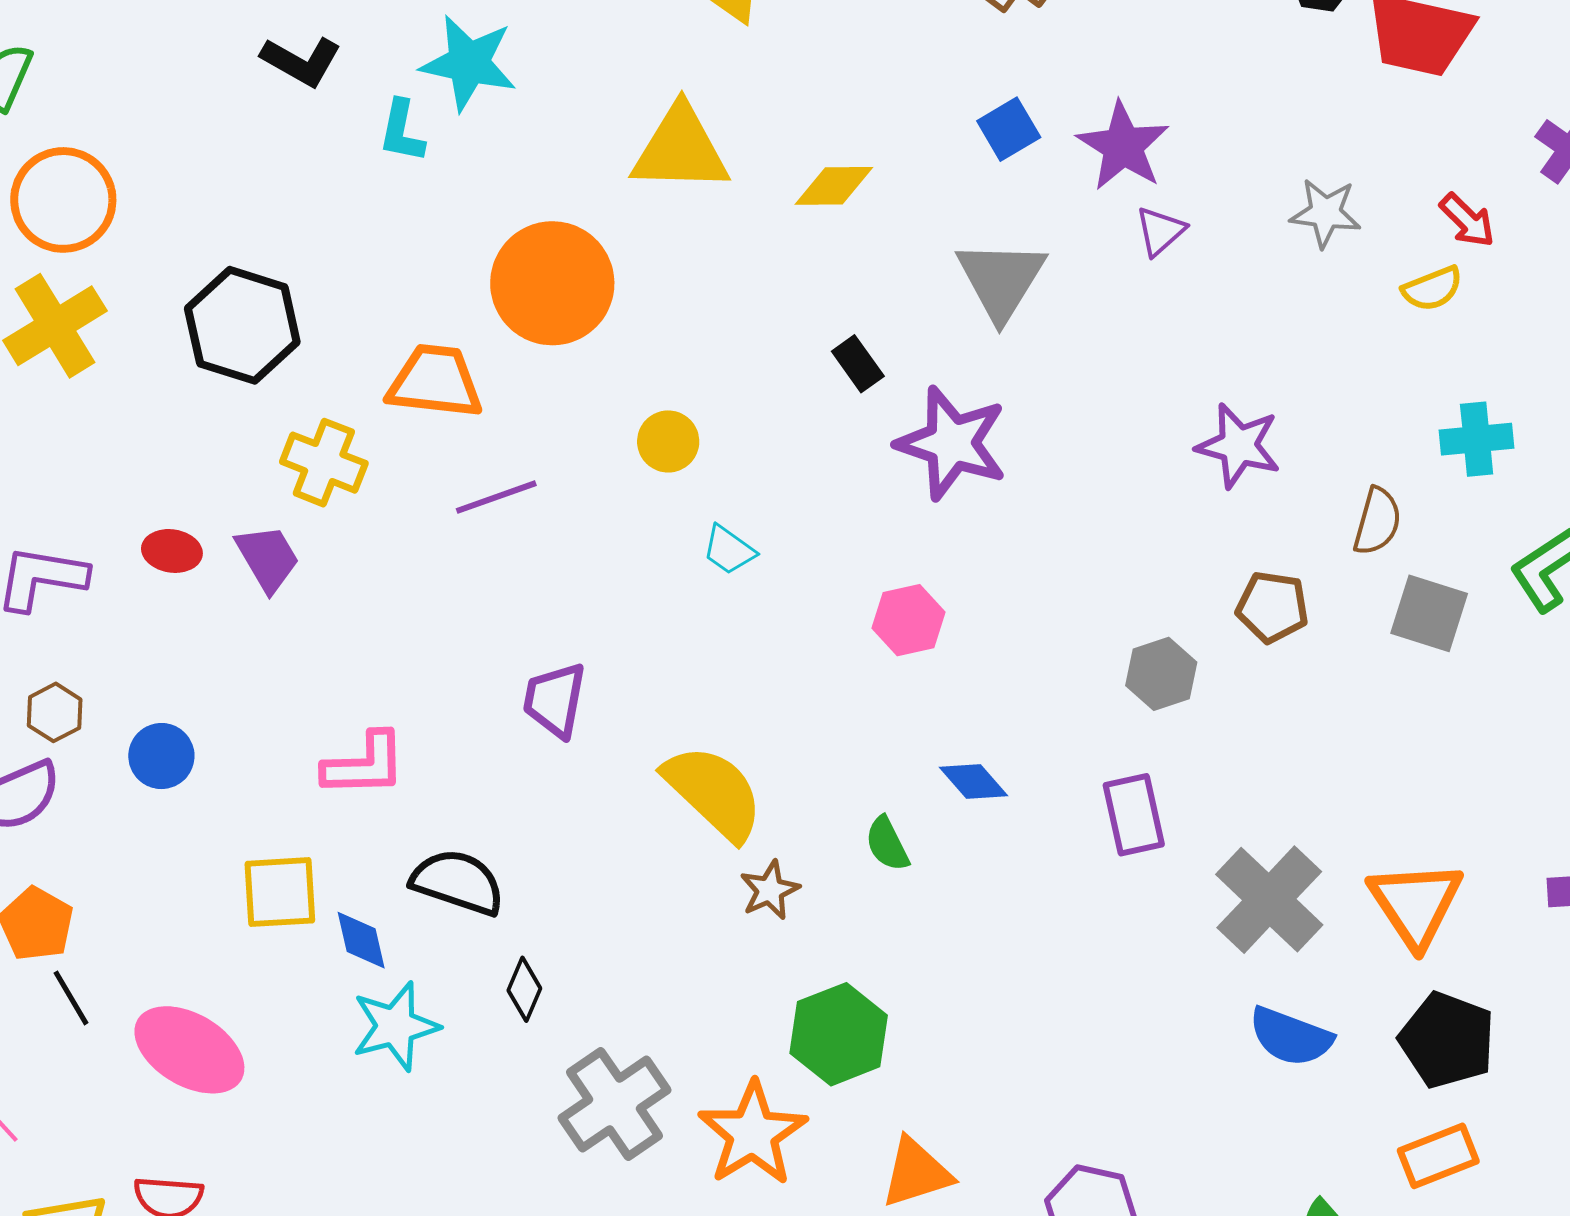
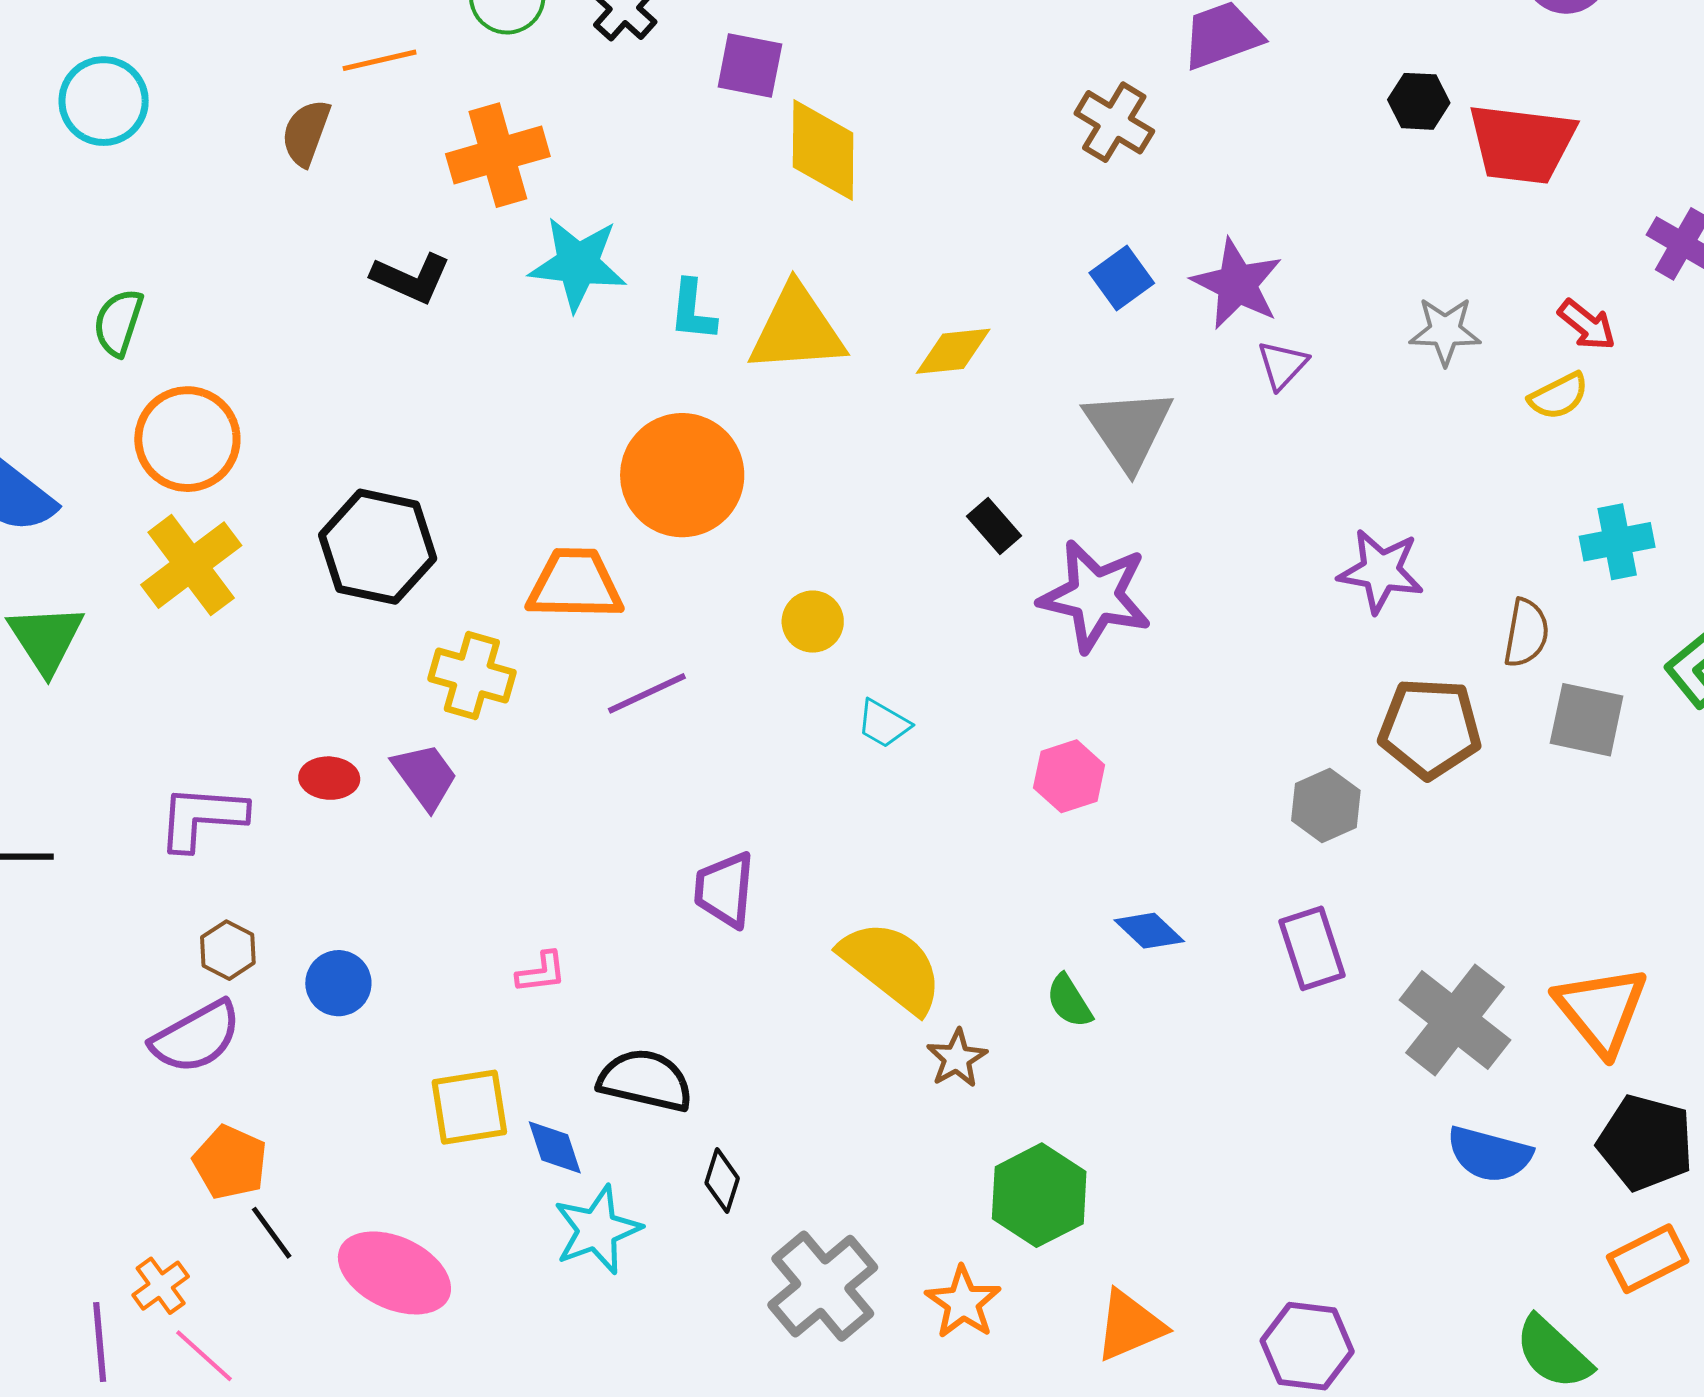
cyan L-shape: (402, 131) -> (693, 310), moved
brown pentagon: (1272, 607) -> (1430, 728), size x1.4
pink L-shape: (364, 765) -> (541, 972), size x0.6
orange star: (753, 1134) -> (963, 1302), size x0.7

